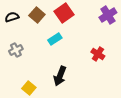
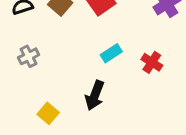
cyan rectangle: (55, 39) -> (111, 53), moved

